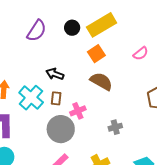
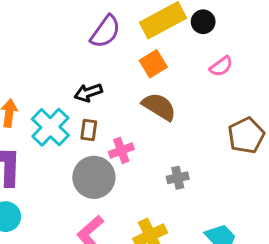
black circle: (72, 28) -> (203, 22), moved
purple semicircle: (37, 31) -> (105, 32), moved
black arrow: (55, 74) -> (88, 93), turned -42

